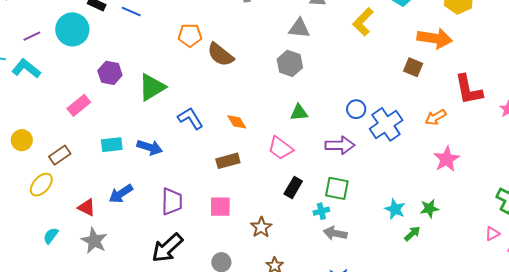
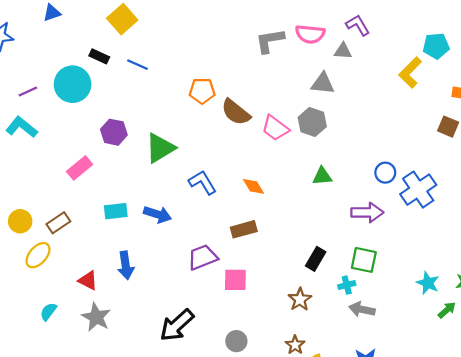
yellow L-shape: (363, 22) -> (410, 72), moved
yellow circle: (22, 140) -> (20, 221), moved
pink trapezoid: (281, 148) -> (275, 128), moved
blue arrow: (121, 194) -> (126, 265), turned -65
purple trapezoid: (172, 201) -> (203, 257), moved, turned -112
brown star: (261, 227) -> (300, 299), moved

